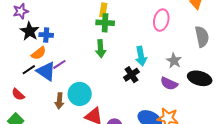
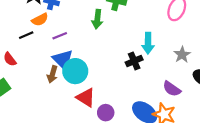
green arrow: (101, 49) -> (97, 19), moved
blue triangle: (46, 71) -> (63, 60), moved
purple semicircle: (169, 84) -> (172, 89), moved

